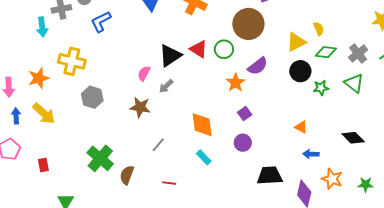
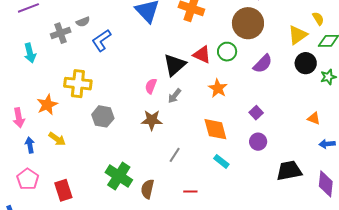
cyan arrow: (42, 27) -> (30, 53), moved
orange star: (236, 83) -> (218, 88), moved
yellow arrow: (44, 113) -> (57, 139), size x0.7
red rectangle: (43, 165) -> (63, 190), size x1.5

